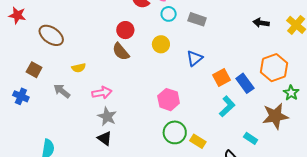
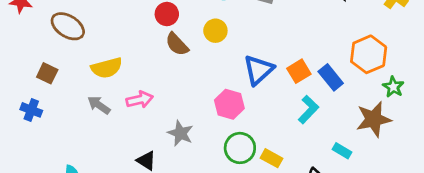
brown semicircle: (121, 52) -> (177, 44), moved
blue triangle: (195, 58) -> (259, 70), moved, size x1.4
yellow semicircle: (79, 68) -> (107, 68), size x1.6
gray arrow: (62, 91) -> (99, 105), moved
gray star: (107, 116) -> (180, 133), moved

